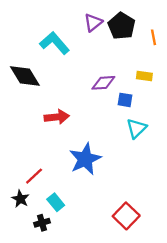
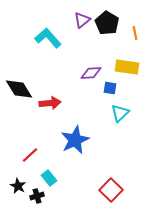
black diamond: (25, 76) -> (19, 89), moved
yellow rectangle: (144, 76) -> (127, 67), size x1.6
black star: (20, 199) -> (18, 186), moved

